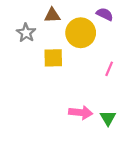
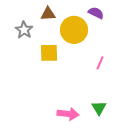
pink arrow: (81, 113) -> (68, 114), moved

